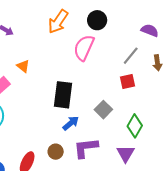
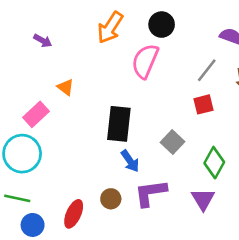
blue arrow: (71, 123) -> (130, 161), turned 96

